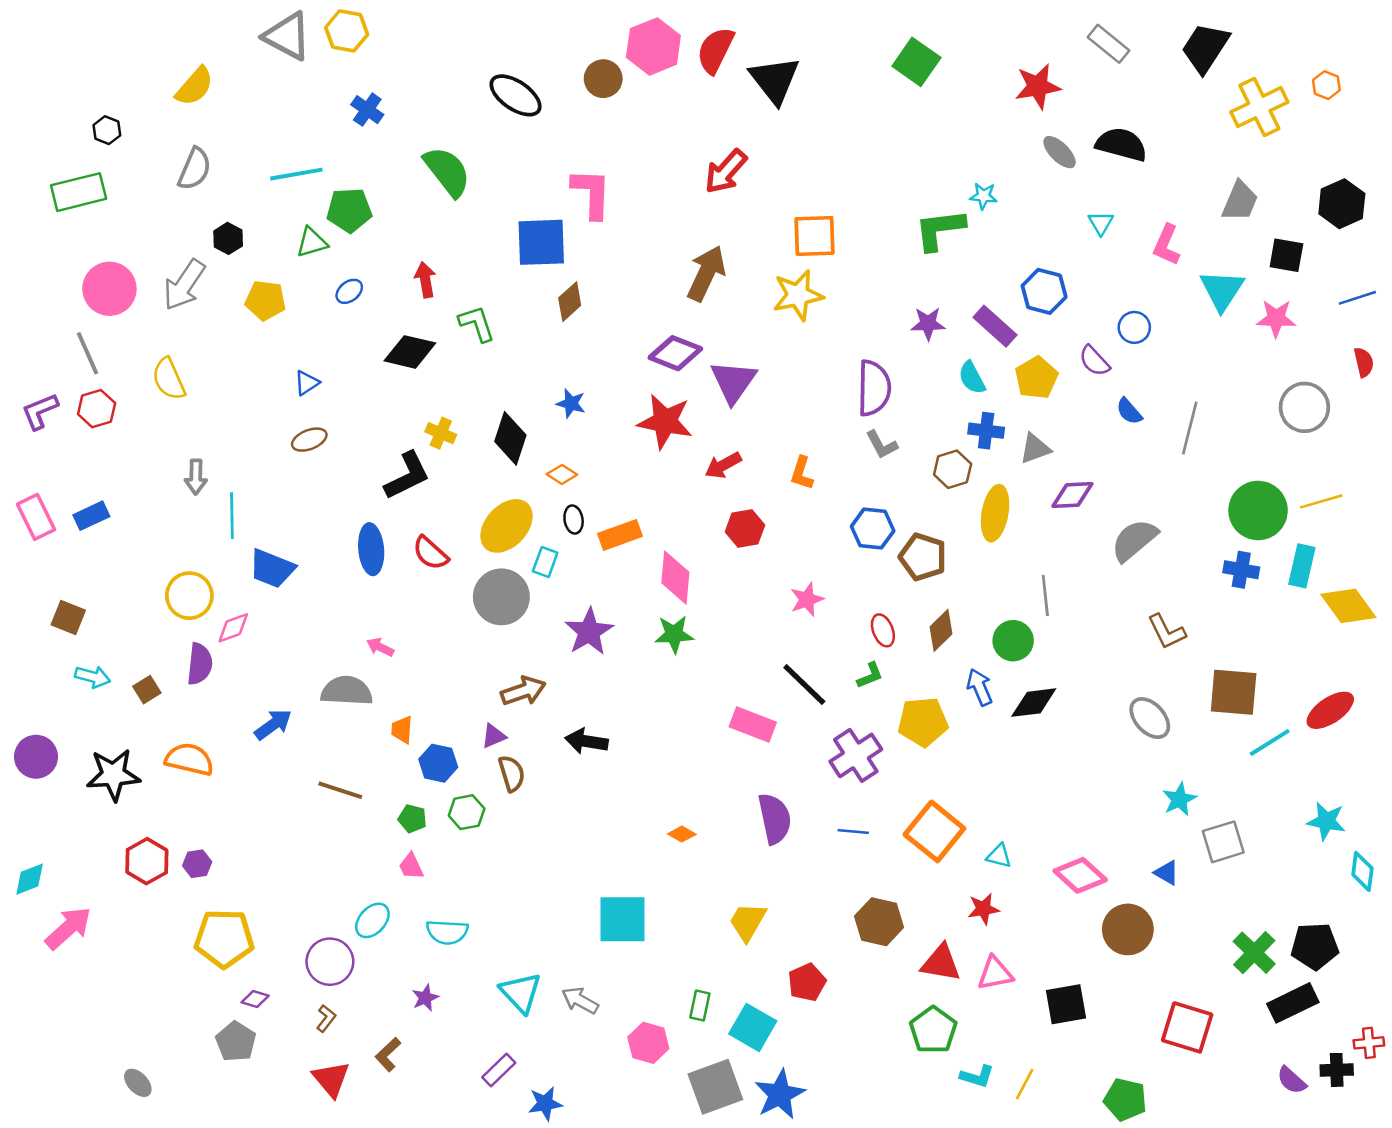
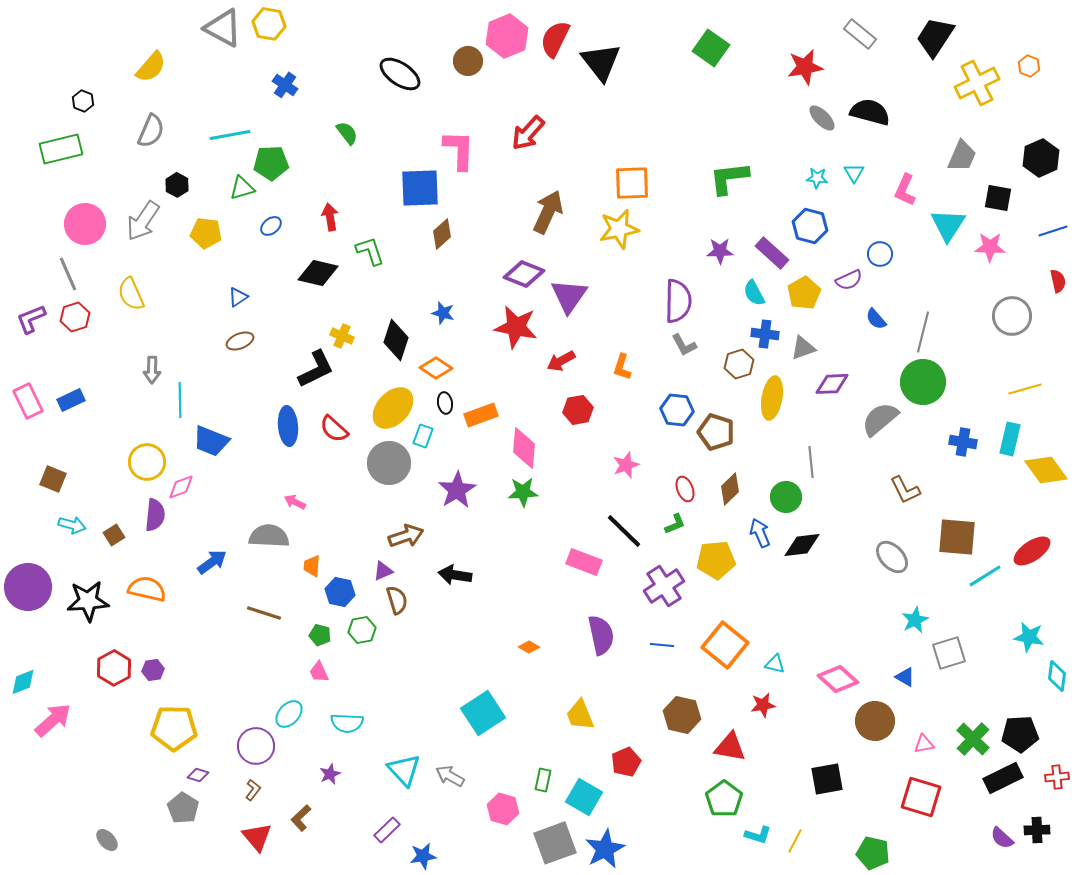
green semicircle: (447, 171) -> (347, 133), size x0.6
red arrow: (726, 171) -> (528, 133), moved
cyan star: (983, 196) -> (817, 178), moved
purple semicircle: (1094, 361) -> (849, 280), turned -72
orange diamond: (562, 474) -> (436, 368), size x1.4
green circle: (1258, 510) -> (923, 382), moved
purple circle: (36, 757) -> (28, 587), size x1.4
cyan square: (623, 919) -> (483, 713), turned -33
yellow trapezoid: (748, 922) -> (580, 715), turned -52
pink triangle: (995, 973) -> (924, 744), moved, size x0.7
red cross: (1369, 1043) -> (1057, 777), moved

